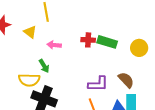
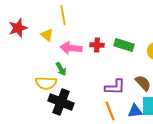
red cross: (88, 40) -> (97, 45), moved
pink arrow: (54, 45) -> (71, 48), size x1.5

